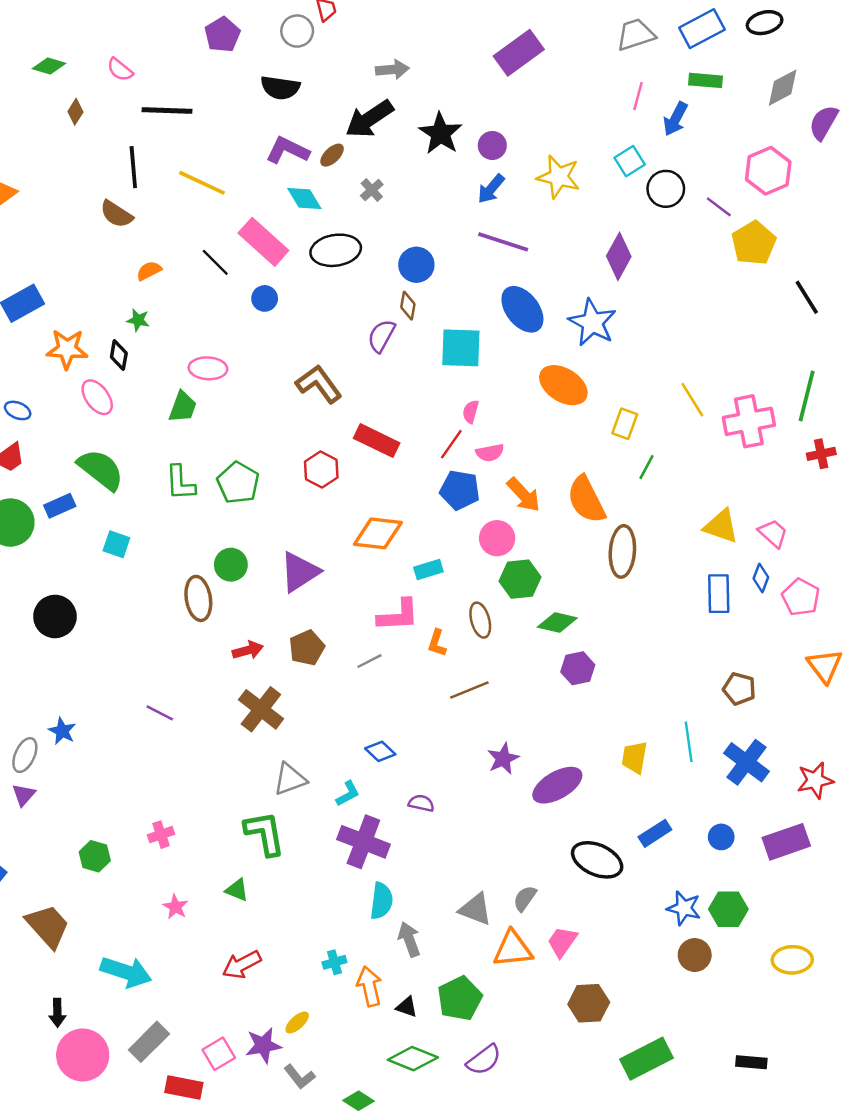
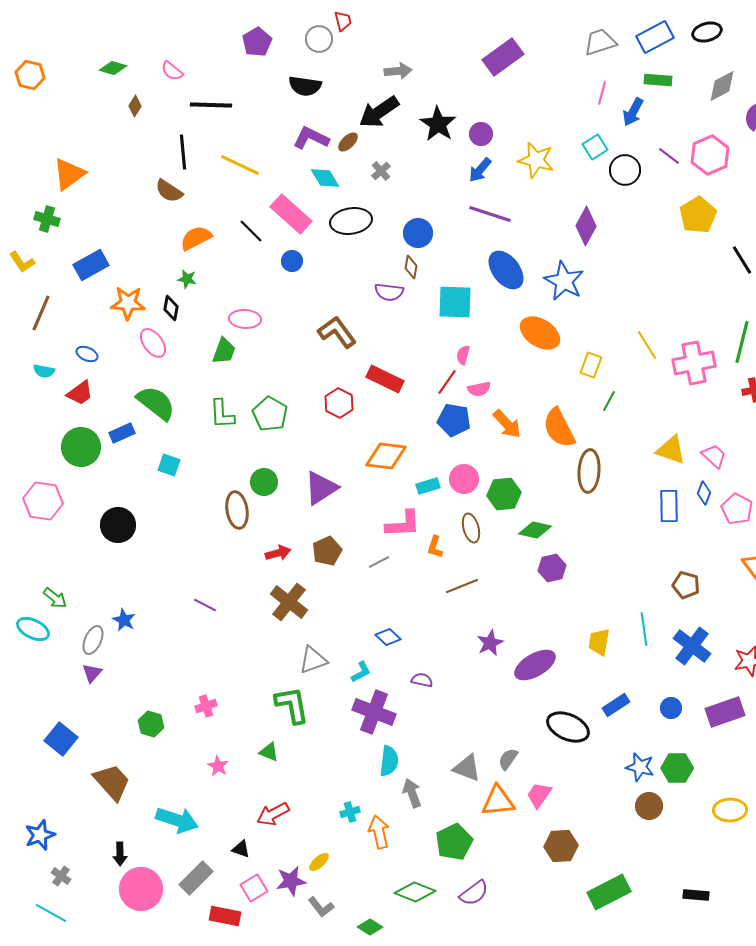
purple line: (719, 207) -> (669, 156), moved
orange semicircle: (149, 271) -> (196, 238), size x1.5
purple semicircle: (381, 336) -> (389, 292), turned -112
pink circle: (497, 538) -> (464, 479), moved
black triangle: (407, 1007) -> (241, 849), moved

